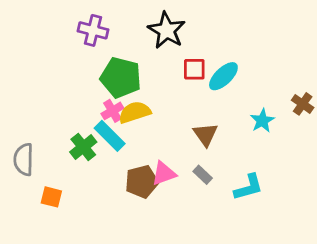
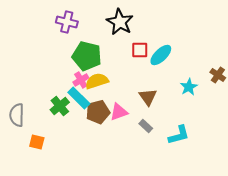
pink triangle: (164, 173) -> (119, 112), moved
brown pentagon: (142, 182) -> (98, 112), moved

